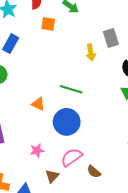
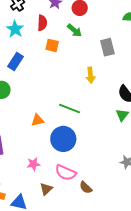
gray rectangle: (111, 38) -> (107, 47), moved
orange triangle: (38, 104) -> (38, 120), turned -40
pink semicircle: (72, 157) -> (66, 173), turned -125

